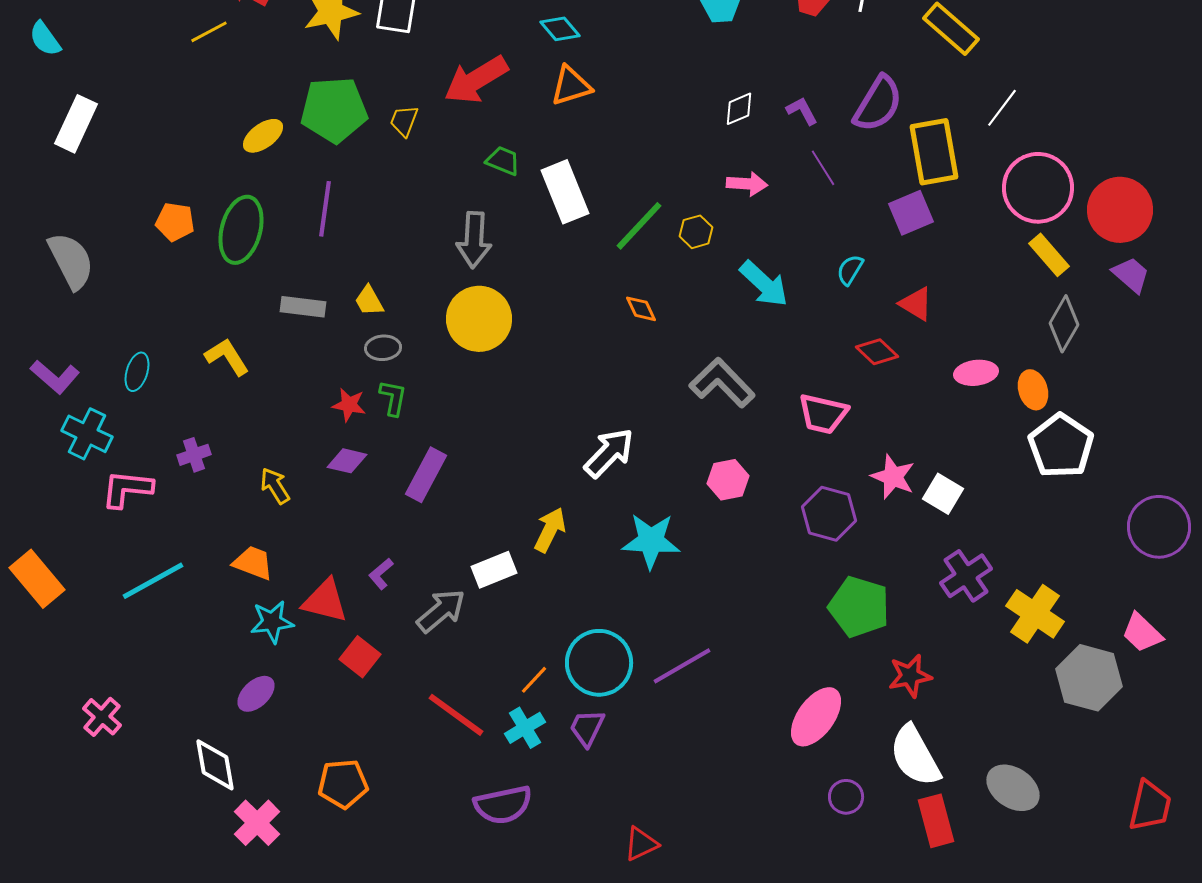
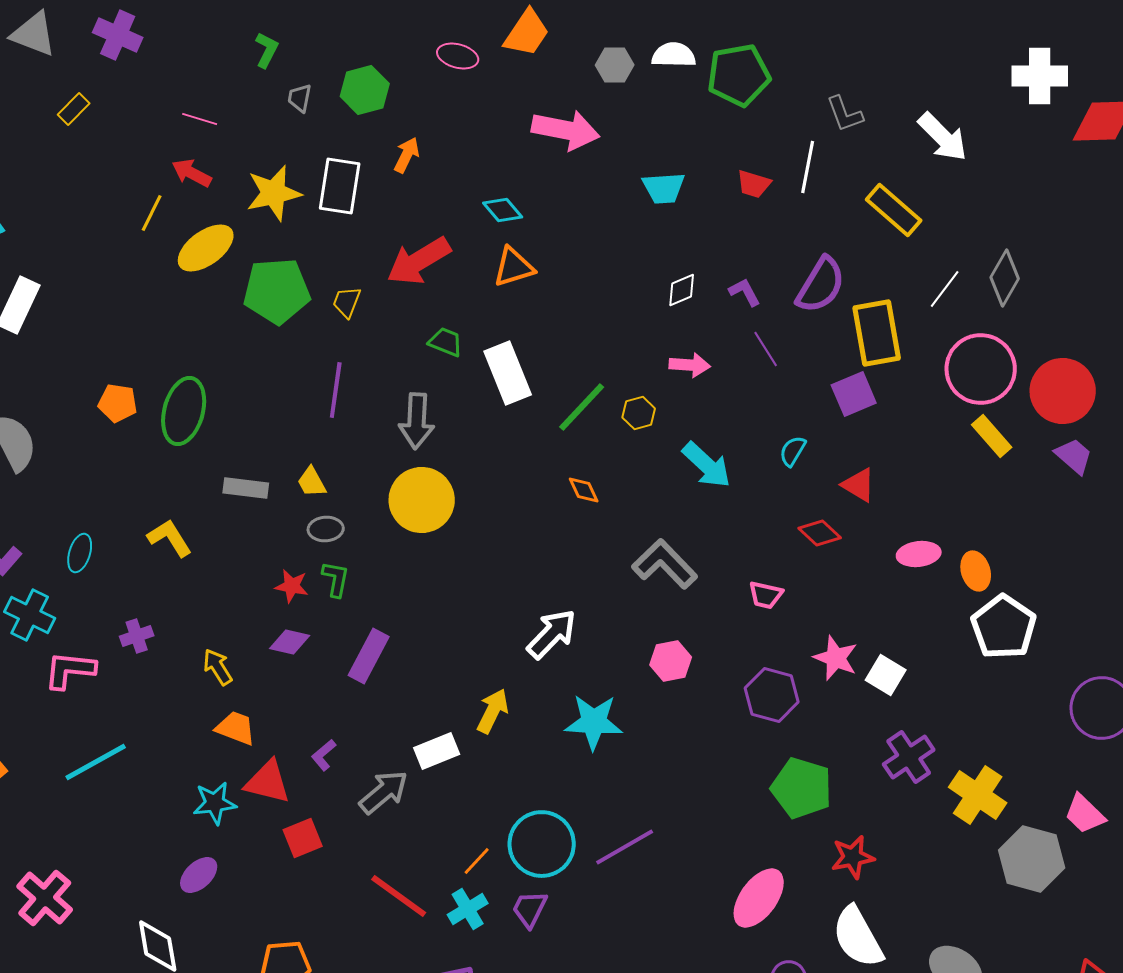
yellow line: (209, 32) -> (152, 213), turned -36
yellow ellipse: (263, 136) -> (206, 248), moved, size x1.4
purple line: (325, 209) -> (336, 390), moved
gray diamond: (1064, 324) -> (1005, 278), moved
pink trapezoid: (823, 414) -> (766, 595), size x0.7
orange trapezoid: (253, 563) -> (236, 728), moved
red square: (360, 657) -> (303, 838), turned 30
pink cross: (102, 717) -> (45, 898), size x1.4

